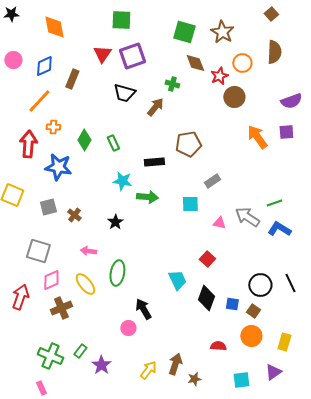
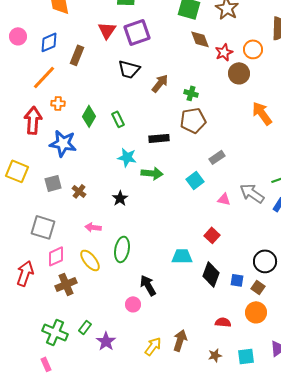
orange circle: (242, 63) -> (253, 49), moved
green cross: (172, 84) -> (191, 93), moved
cyan square: (190, 204) -> (195, 180), turned -36
cyan trapezoid: (177, 280) -> (182, 256), turned -65
brown star: (194, 379) -> (215, 355), moved

